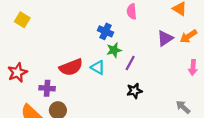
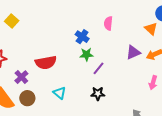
yellow square: (22, 20) -> (12, 21), moved
cyan triangle: (98, 67) -> (59, 93), moved
purple cross: (47, 88) -> (21, 77), turned 32

